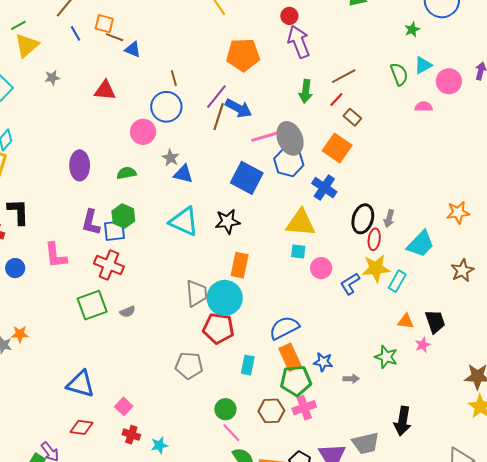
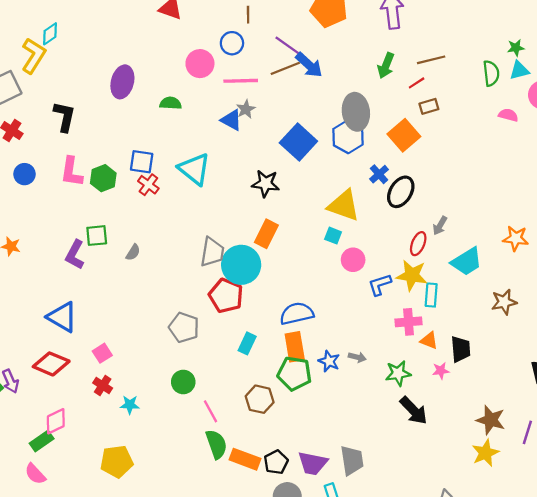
green star: (412, 29) -> (516, 48), moved
purple line: (216, 97) -> (289, 46), turned 72
blue circle: (166, 107) -> (232, 43), size x0.7
brown line: (219, 117) -> (285, 68), turned 36
brown rectangle: (352, 117) -> (429, 106), turned -72
pink line: (266, 136) -> (241, 81), moved
gray star: (171, 158) -> (246, 109), moved
blue cross: (324, 188) -> (379, 174), size x0.7
black L-shape: (18, 212) -> (64, 117), moved
green hexagon: (123, 216) -> (103, 178), moved
black ellipse: (363, 219) -> (401, 192), moved
cyan triangle: (184, 221) -> (194, 169), moved
purple L-shape: (91, 222) -> (75, 255), moved
red cross: (109, 265) -> (148, 185), moved, size x0.7
cyan rectangle: (397, 281) -> (431, 295), turned -40
green square: (92, 305) -> (97, 236), size x0.7
gray semicircle: (128, 312) -> (133, 252), turned -49
green star: (386, 357) -> (398, 373), turned 30
gray arrow: (351, 379) -> (357, 357), moved
pink cross: (304, 408) -> (409, 322), moved
green circle: (225, 409) -> (183, 382), moved
black arrow: (403, 421) -> (414, 410), moved, turned -68
red diamond: (82, 427) -> (51, 364), size x1.4
gray trapezoid: (366, 443) -> (352, 460), turned -100

